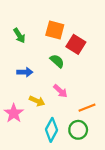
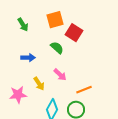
orange square: (55, 30) -> (55, 20), turned -30
yellow arrow: (37, 101) -> (39, 84), turned 32
pink star: (14, 113) -> (18, 95), turned 30

